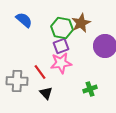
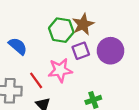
blue semicircle: (24, 20) -> (18, 46), moved
purple square: (61, 46) -> (81, 51), moved

